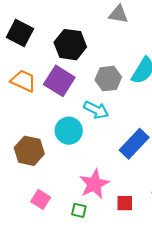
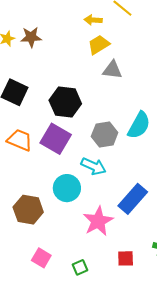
pink star: (94, 184) -> (98, 221), moved
green square: (79, 210) -> (80, 267), turned -35

